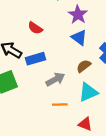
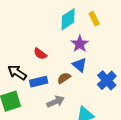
brown semicircle: (84, 66) -> (64, 78), moved

